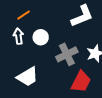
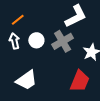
gray cross: (67, 54) -> (63, 41), moved

